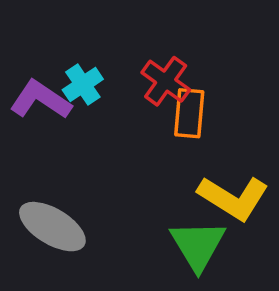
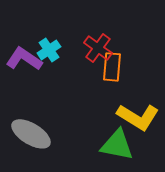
green triangle: (198, 245) -> (117, 145), turned -48

